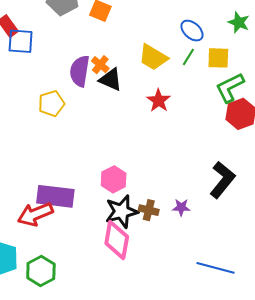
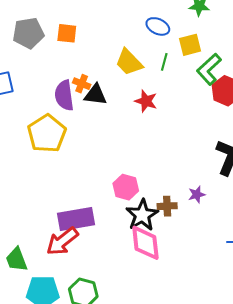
yellow trapezoid: (153, 57) -> (129, 62), turned 32
green line: (188, 57) -> (164, 62), moved
yellow pentagon: (51, 104) -> (47, 133), size x1.5

